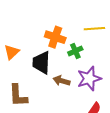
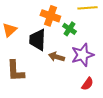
green cross: (75, 51) -> (69, 29), turned -32

